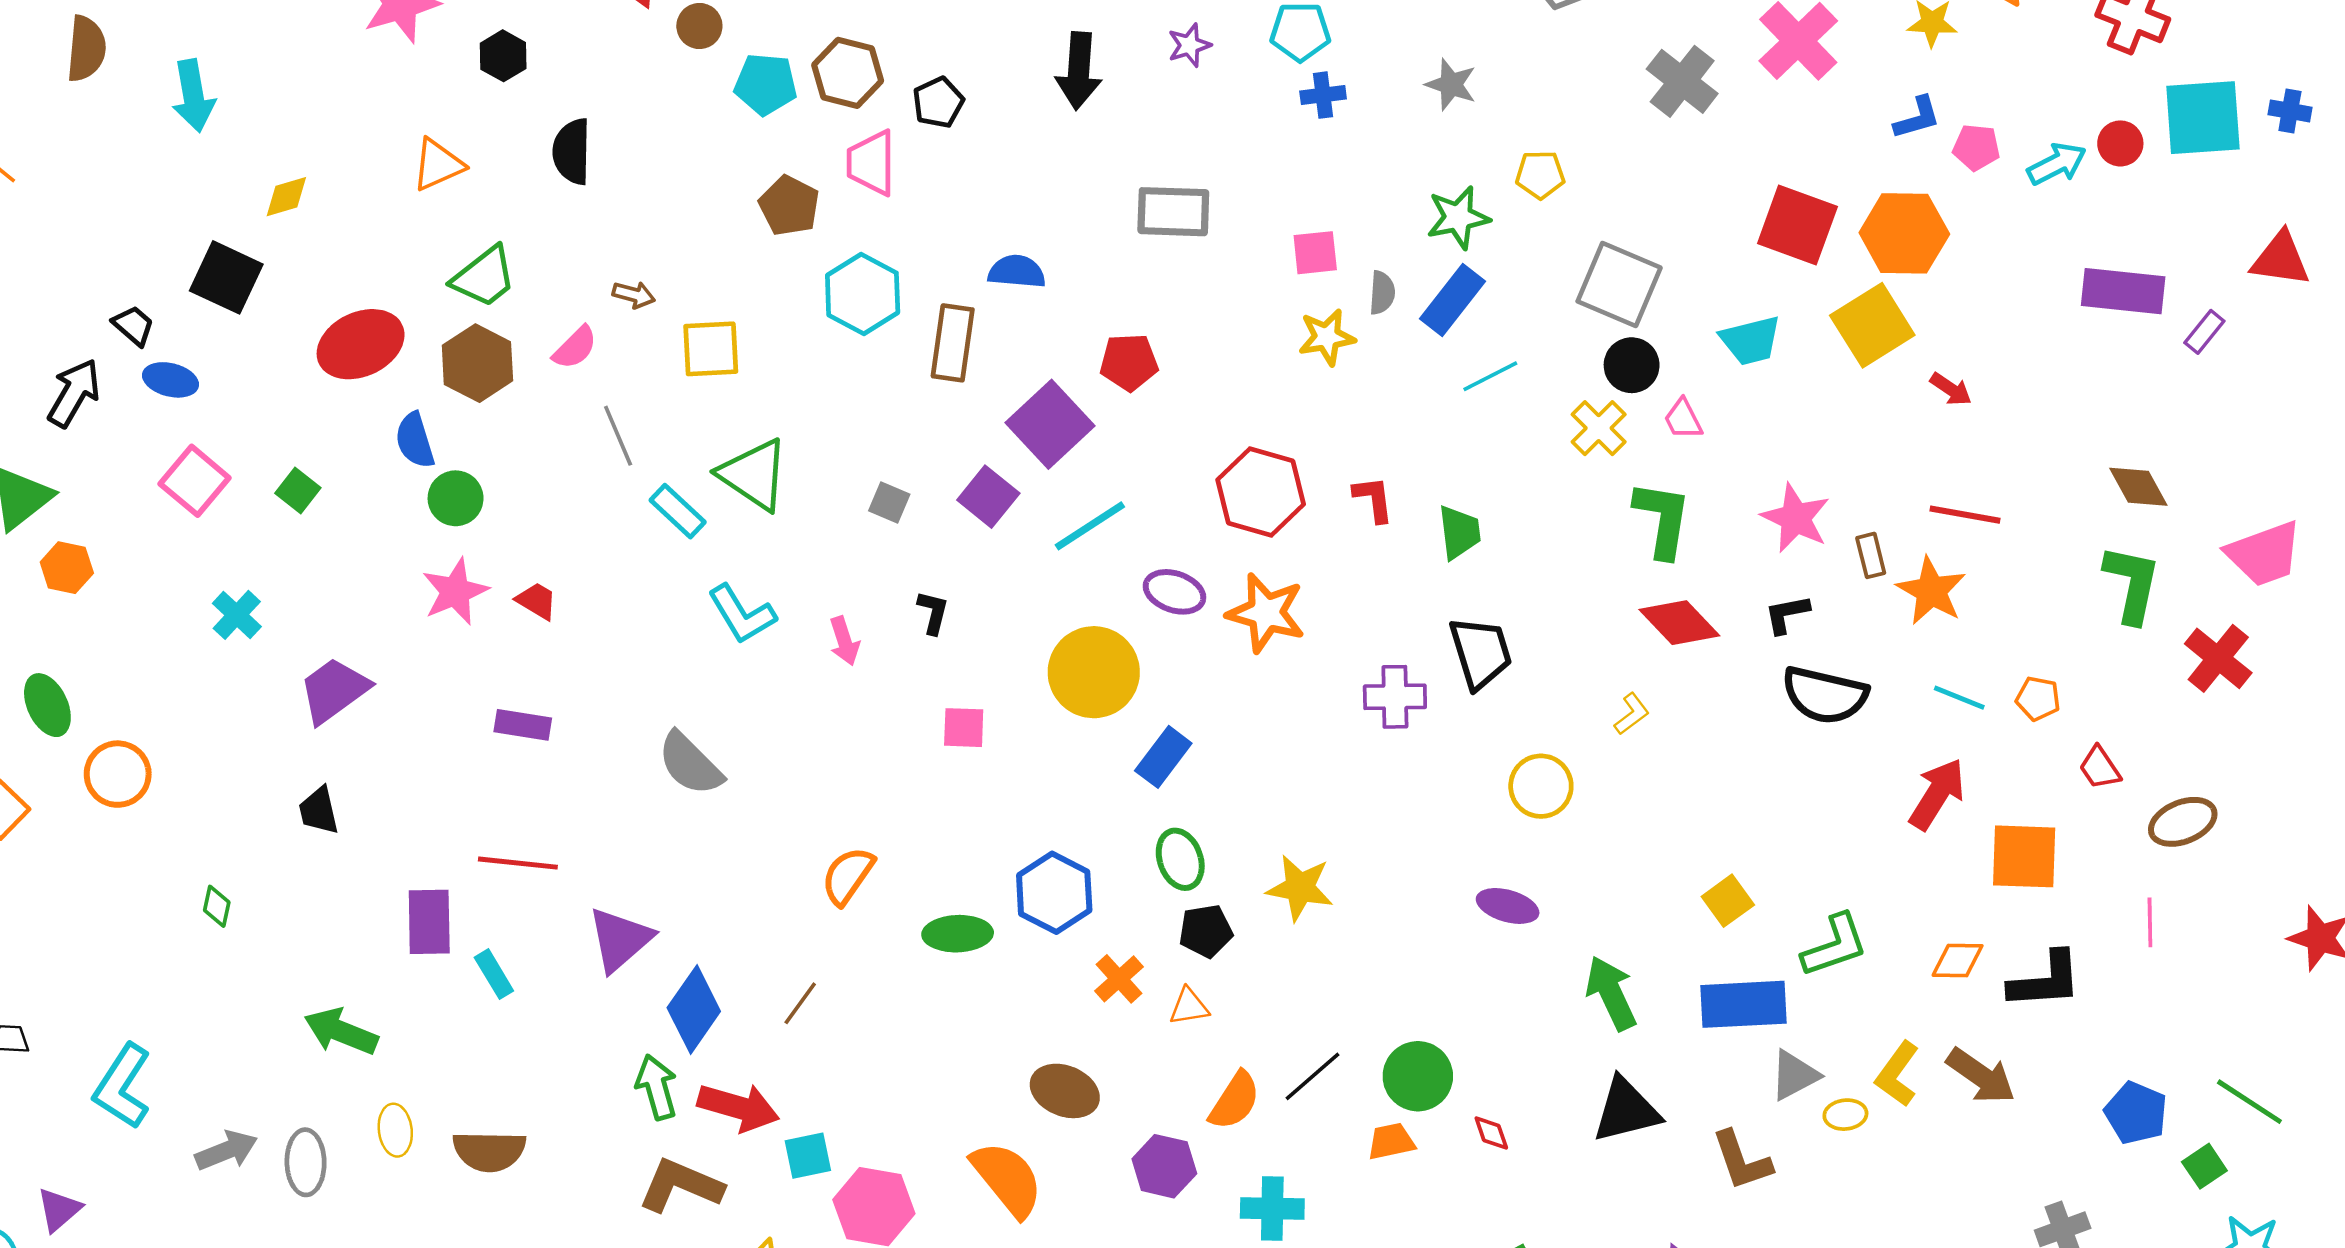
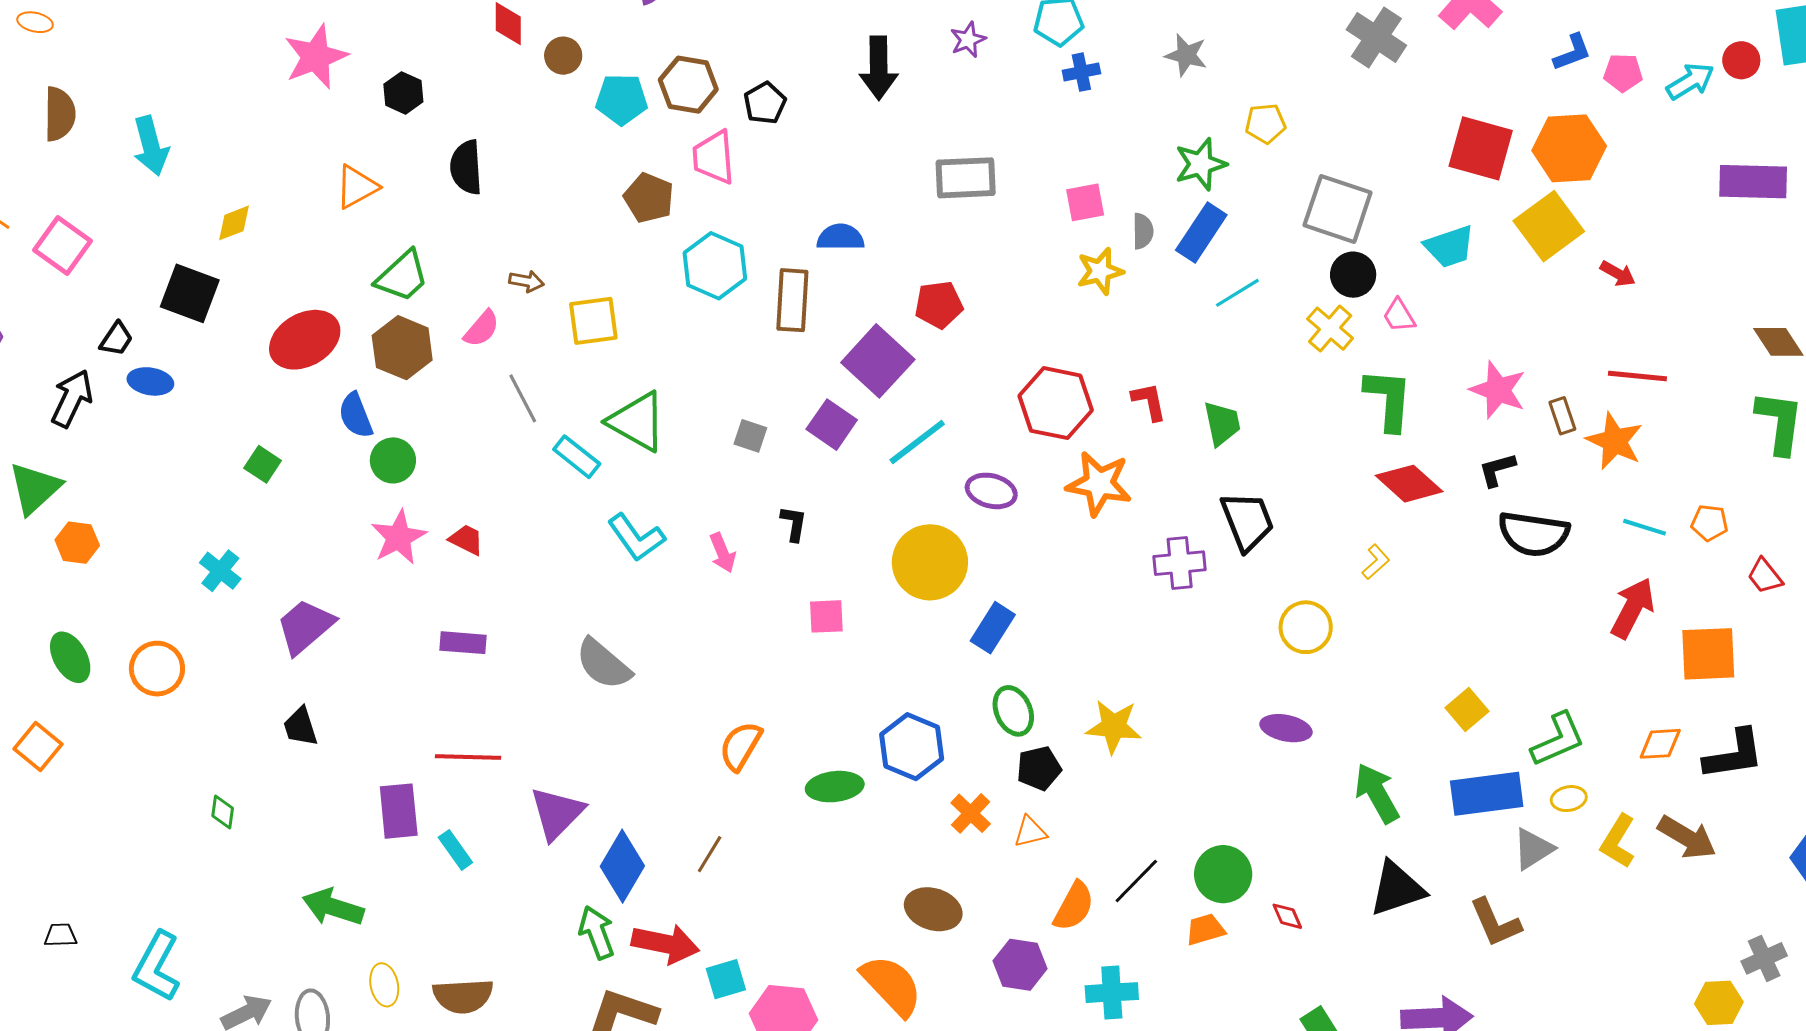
black trapezoid: (133, 325) -> (116, 339), turned 87
pink square: (195, 481) -> (62, 246), moved
orange star: (1266, 613) -> (1099, 484), moved
orange circle: (118, 774) -> (157, 669), moved
yellow ellipse: (1845, 1115) -> (1569, 799), moved

